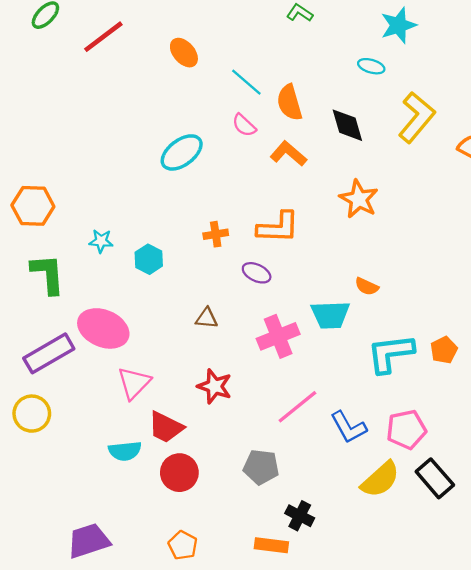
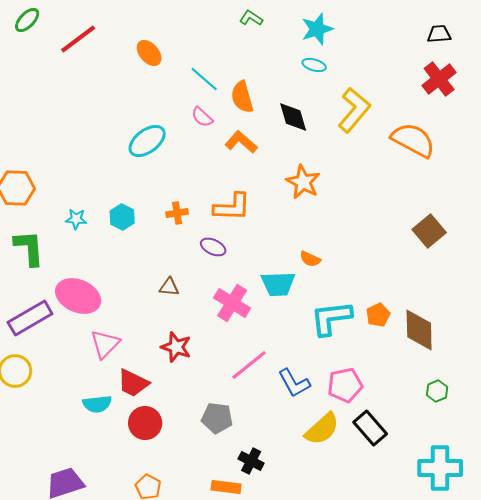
cyan star: (398, 25) -> (317, 29), moved
cyan hexagon: (149, 259) -> (122, 217), moved
pink cross: (278, 336) -> (232, 303), turned -36

